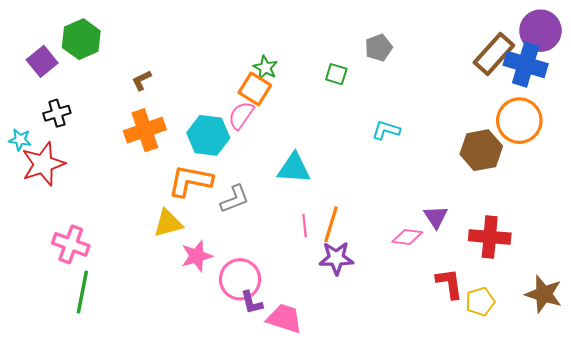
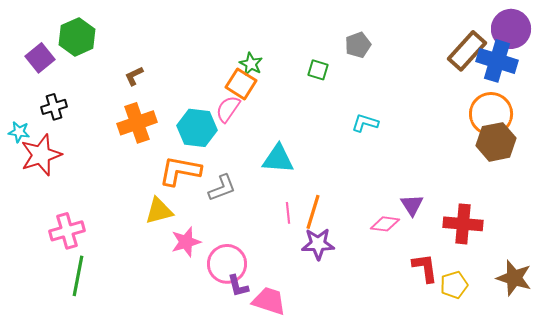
brown hexagon: (481, 150) -> (496, 142), moved
pink cross: (71, 244) -> (67, 231), turned -36

